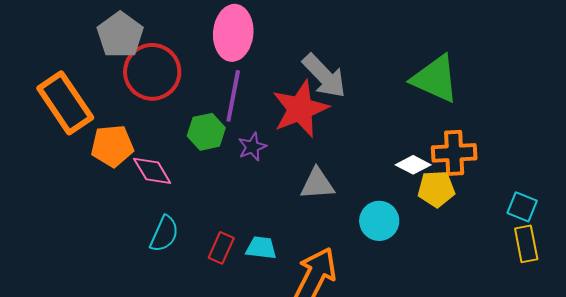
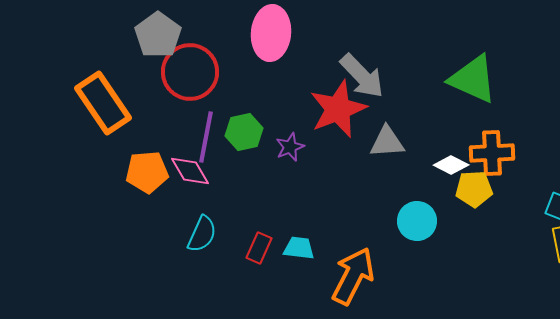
purple line: (233, 96) -> (206, 137), moved
orange pentagon: (112, 146) -> (147, 172), moved
gray triangle: (317, 184) -> (387, 142), moved

